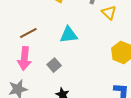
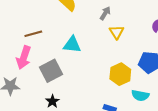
gray square: (54, 65) -> (51, 71), size x1.6

